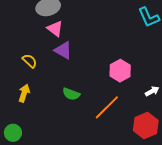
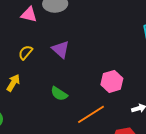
pink triangle: (55, 29) -> (29, 14), moved, turned -36
yellow semicircle: (30, 61) -> (26, 52), turned -105

